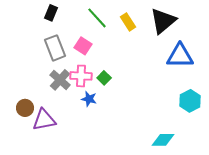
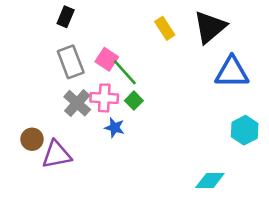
green line: (97, 18) -> (125, 72), moved

